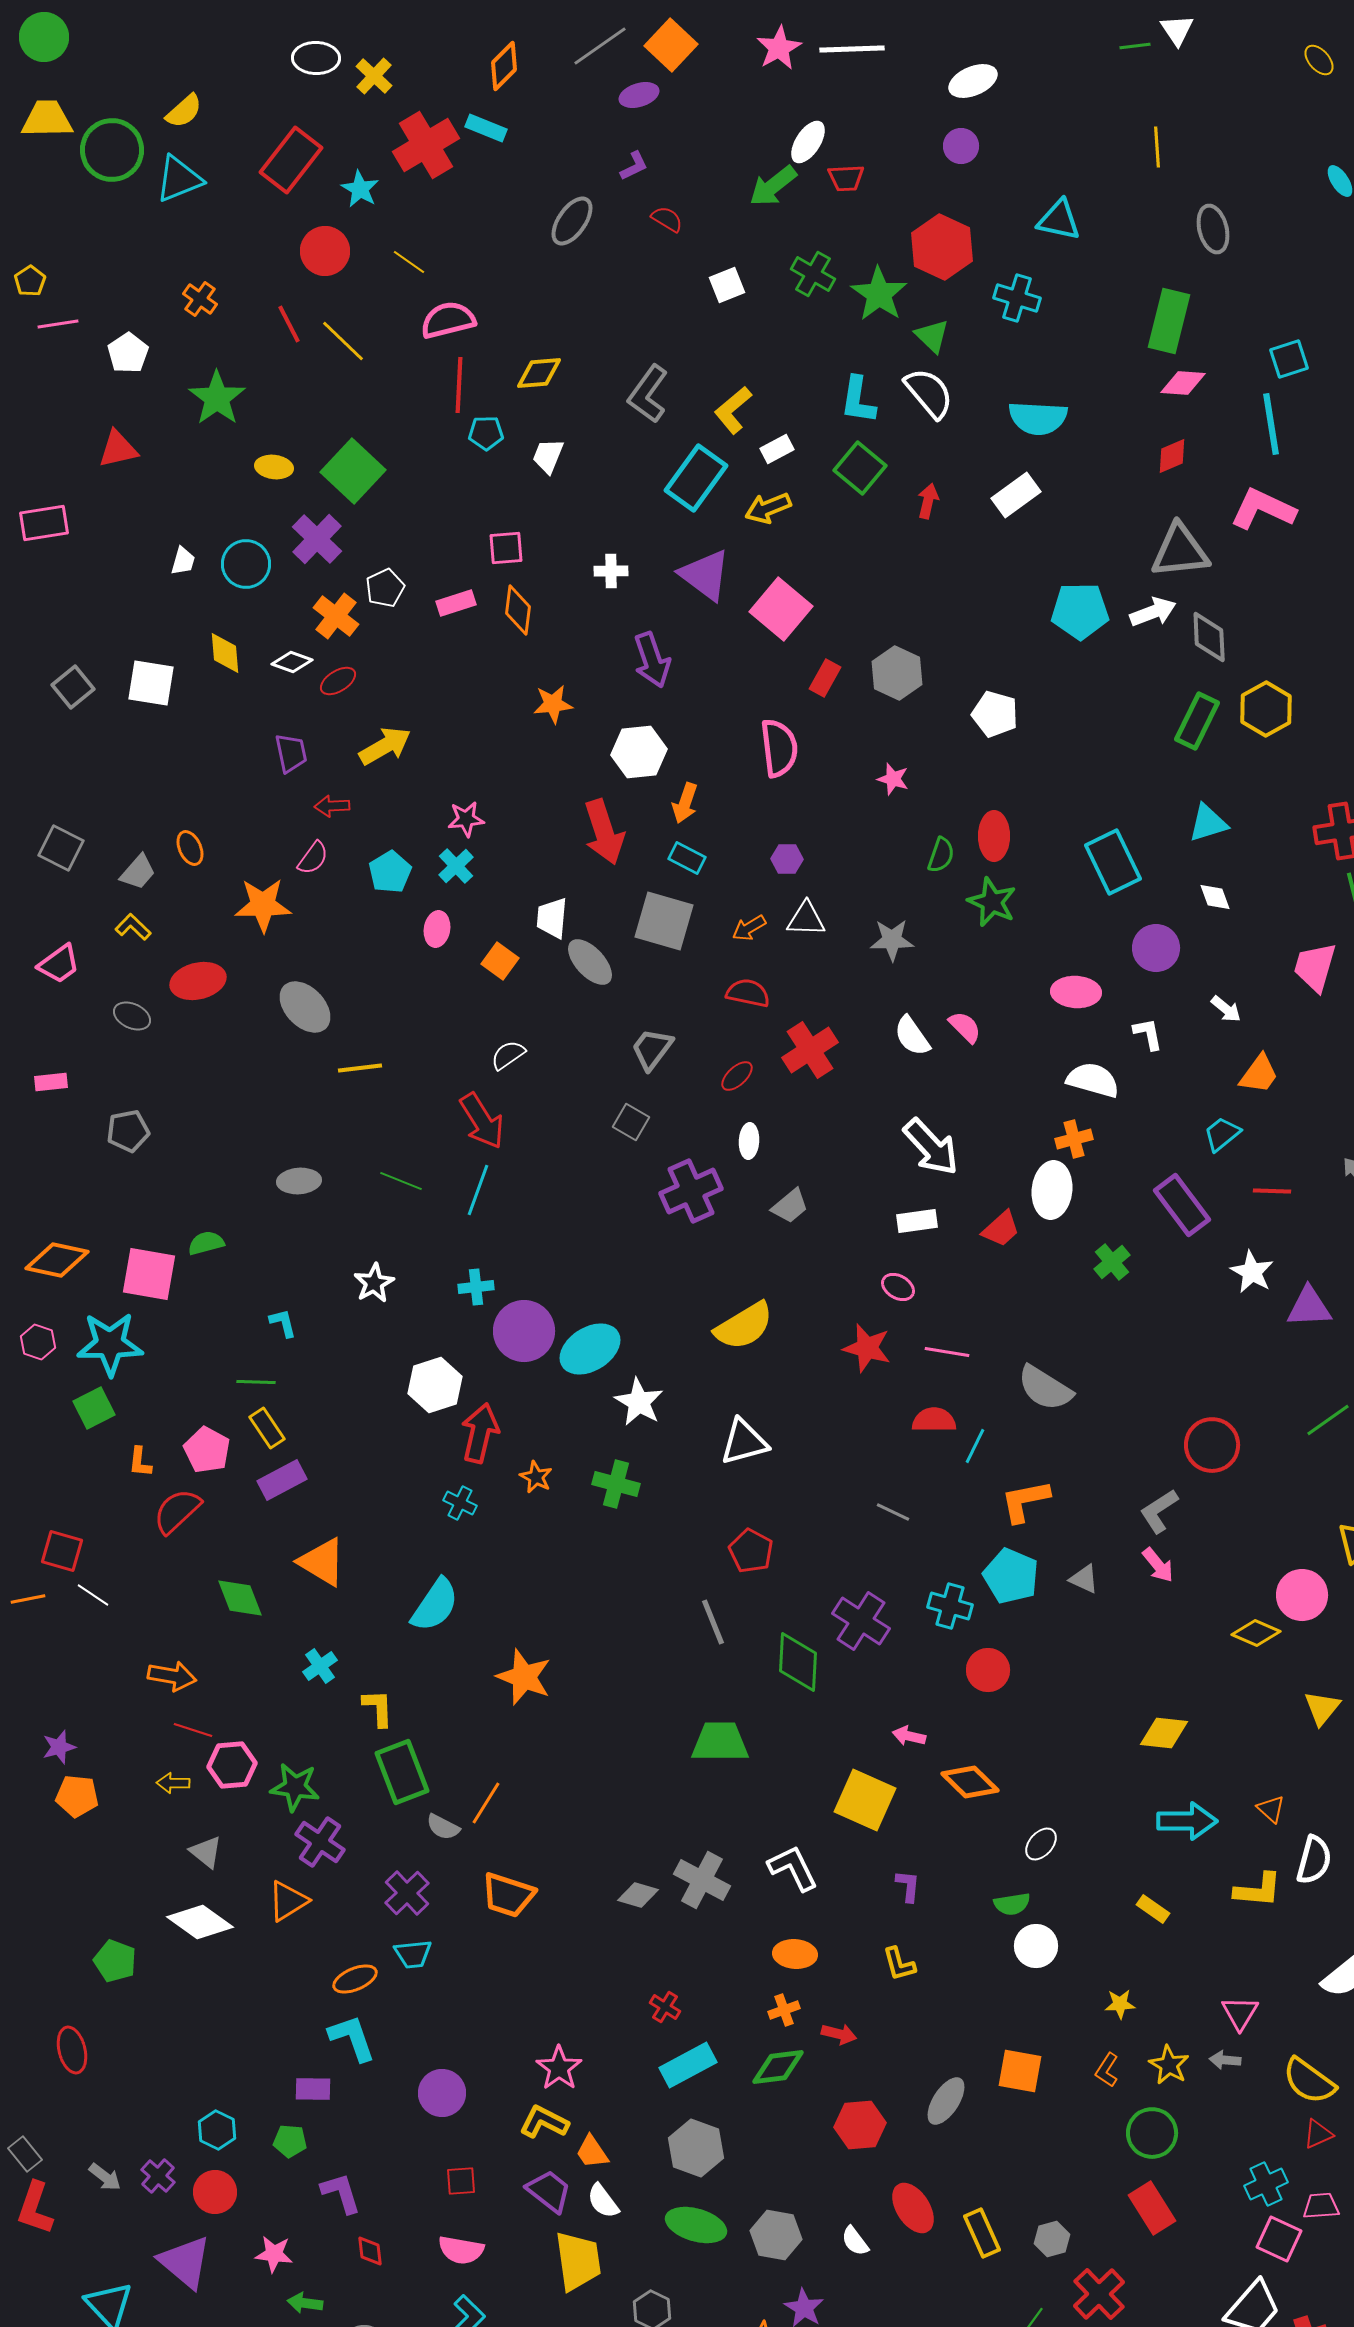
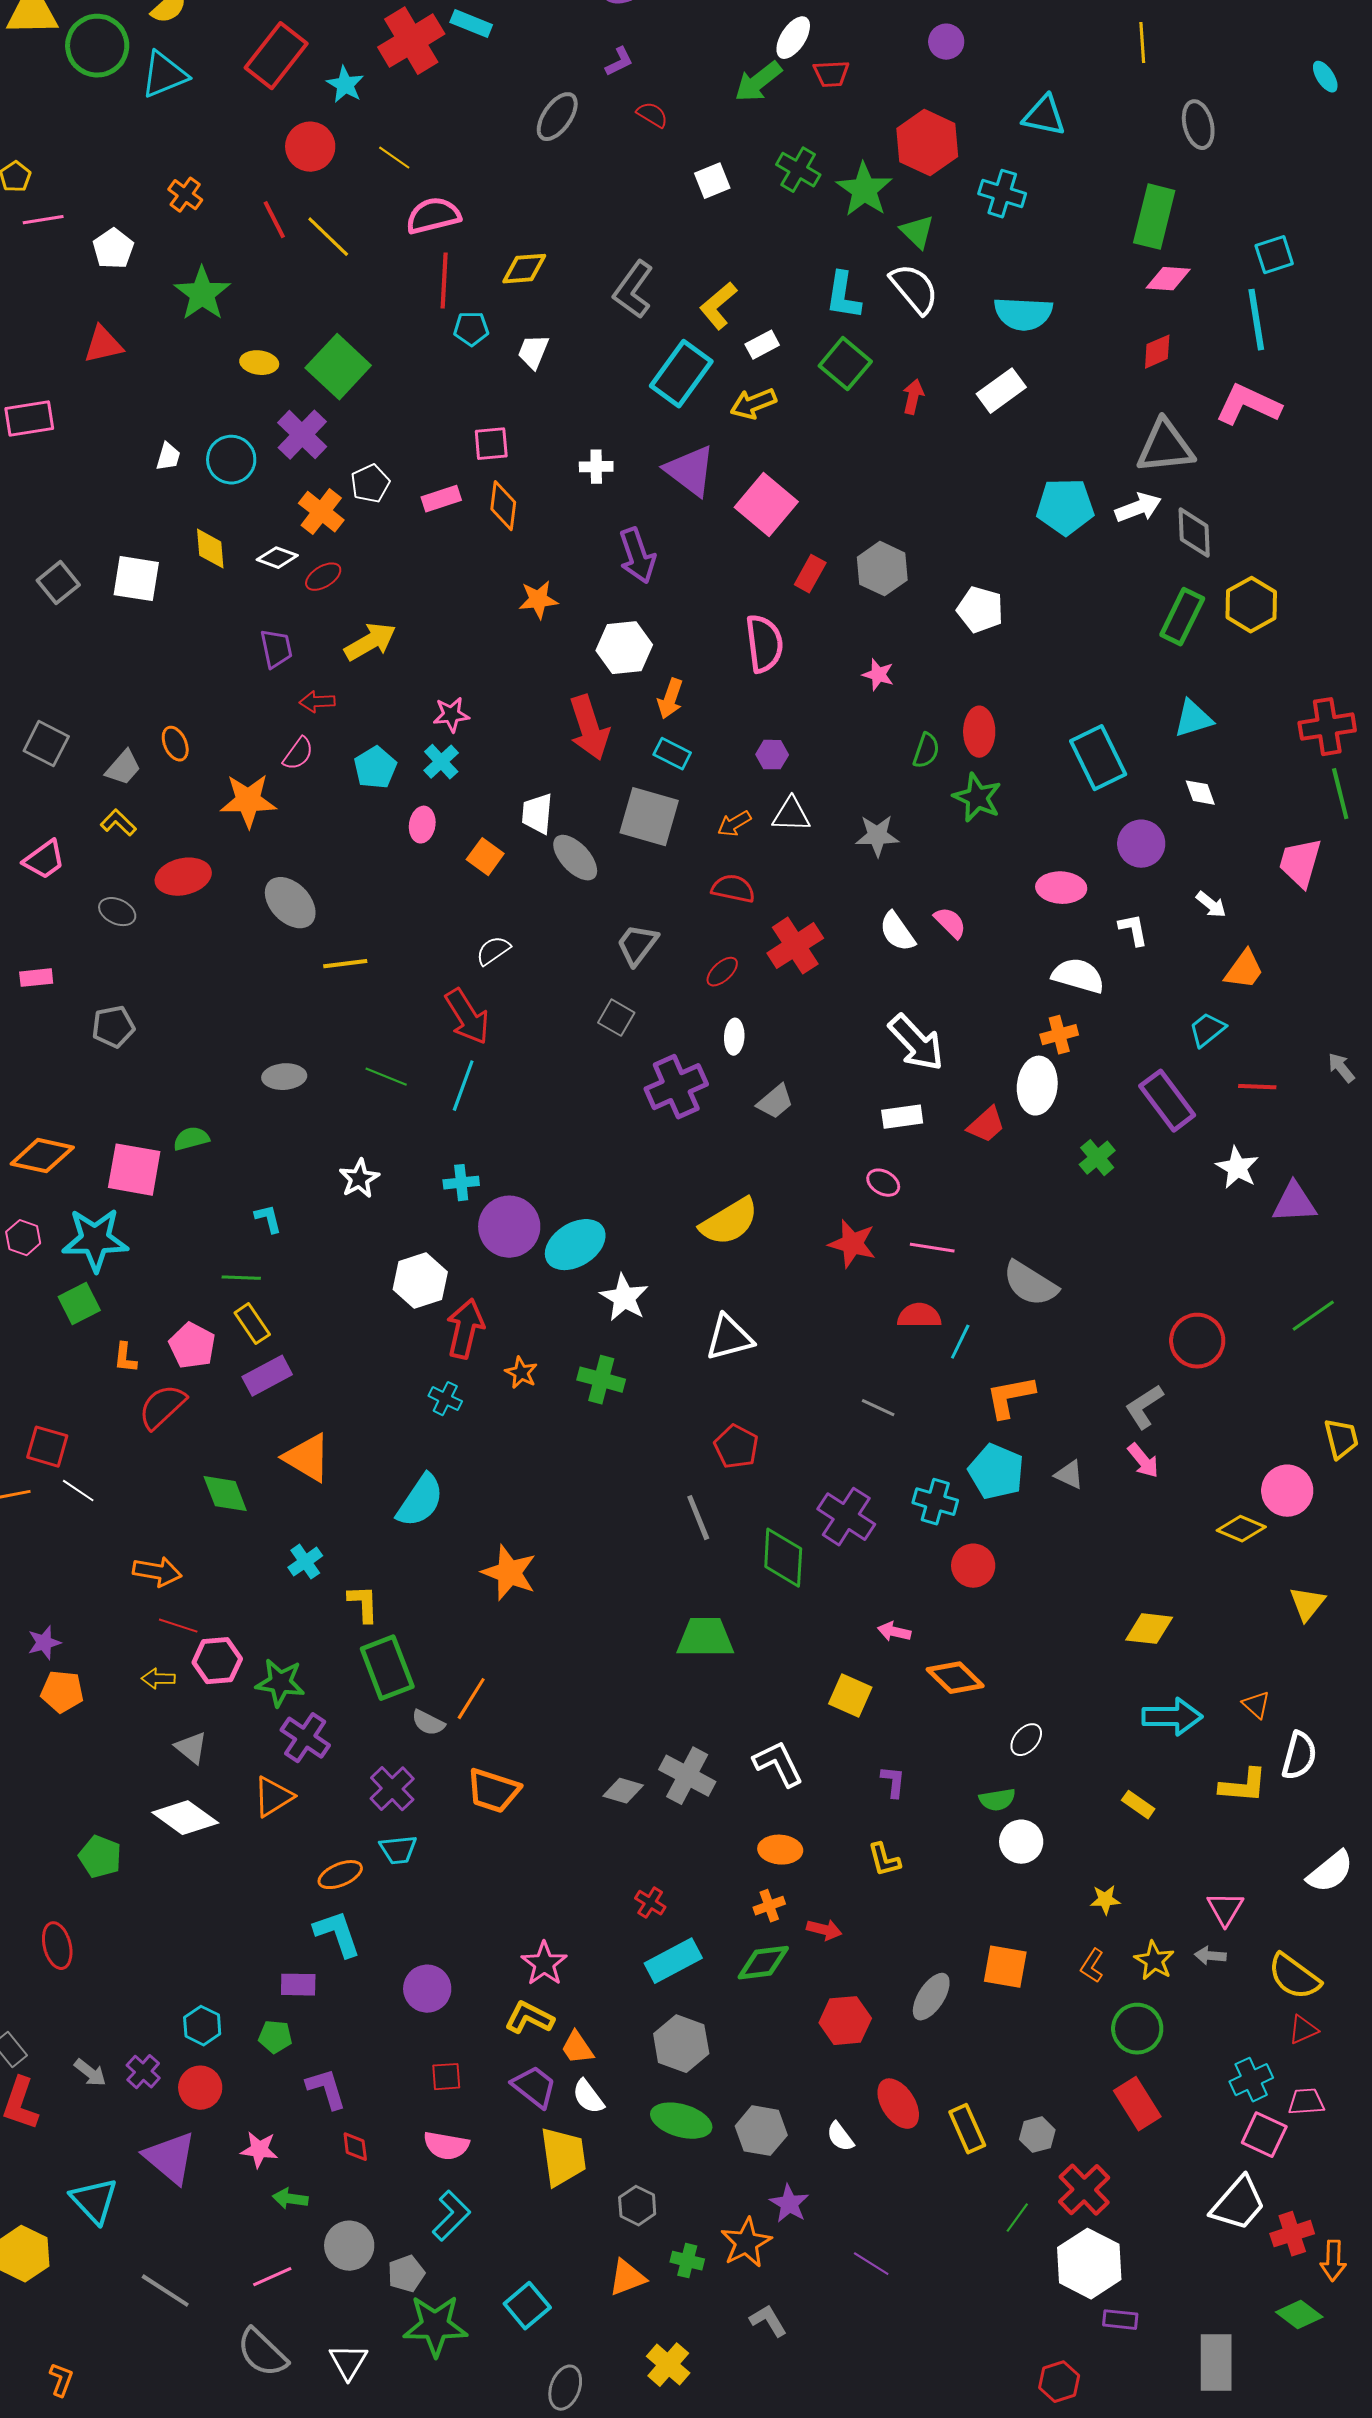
yellow square: (865, 1800) -> (850, 1696), size x0.7

